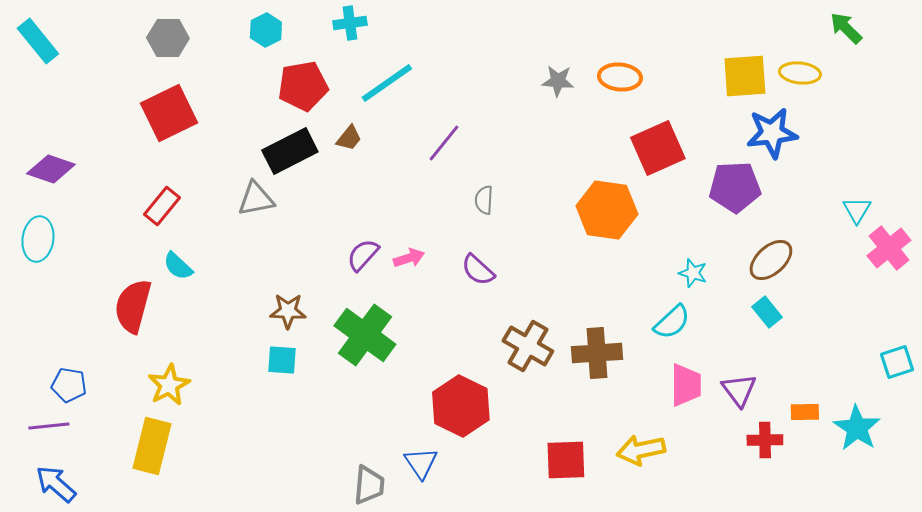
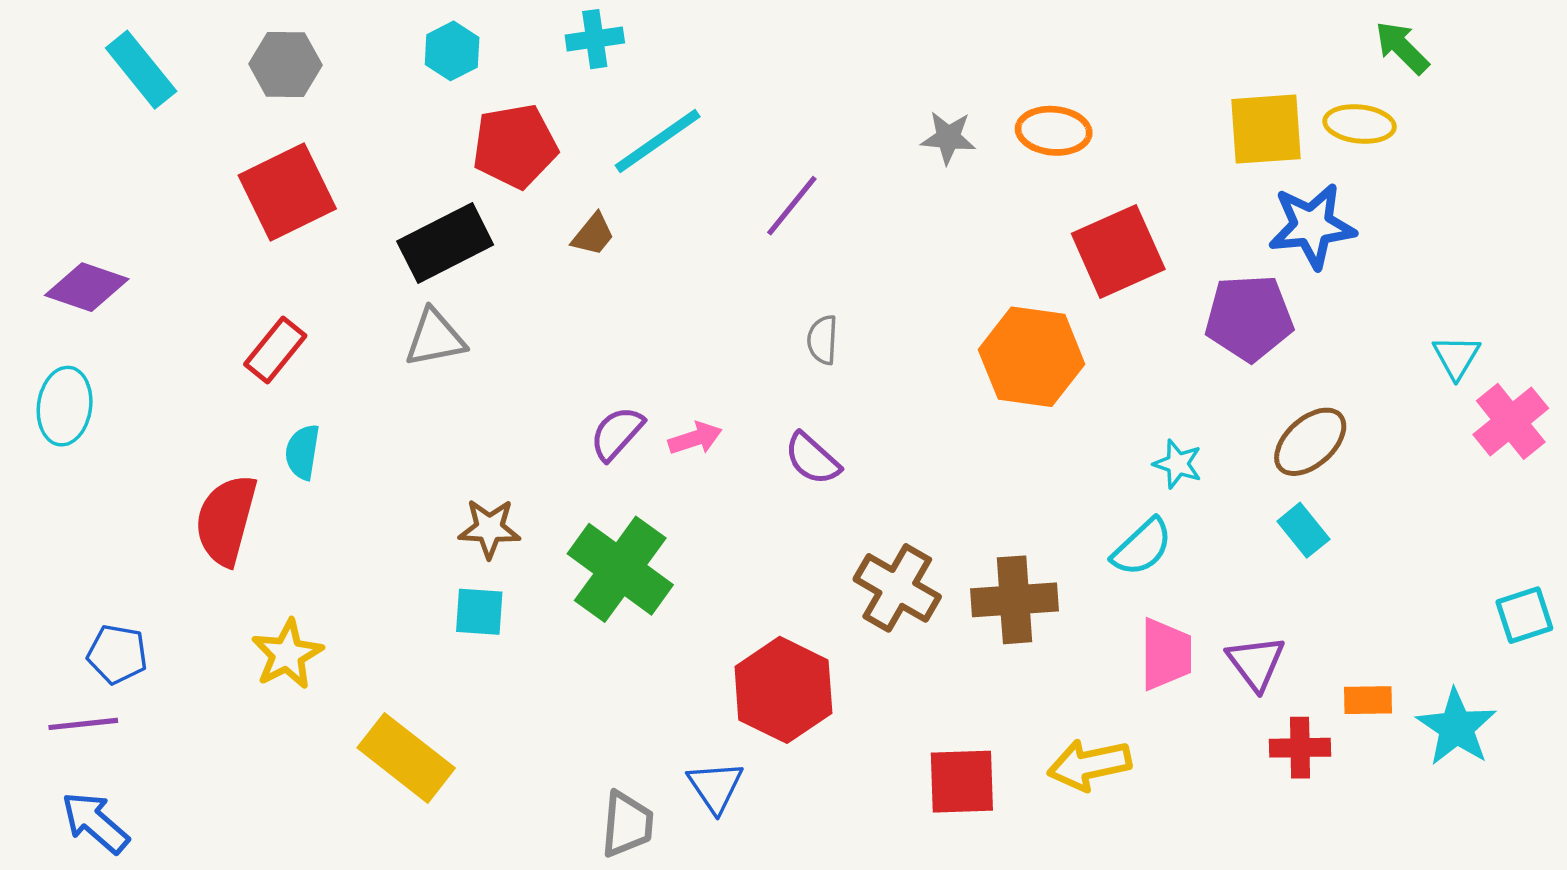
green arrow: (846, 28) -> (1402, 48), moved
cyan rectangle: (38, 41) -> (141, 70), moved
purple line: (444, 143) -> (792, 206), moved
black rectangle: (290, 151) -> (445, 243), moved
cyan semicircle: (178, 266) -> (302, 452), turned 56
yellow rectangle: (152, 446) -> (406, 758), moved, turned -66

